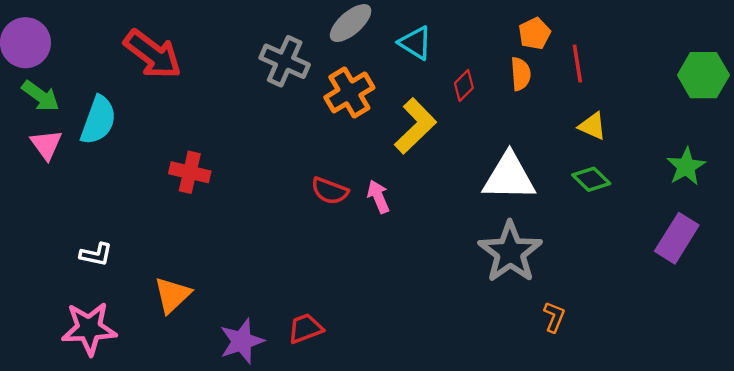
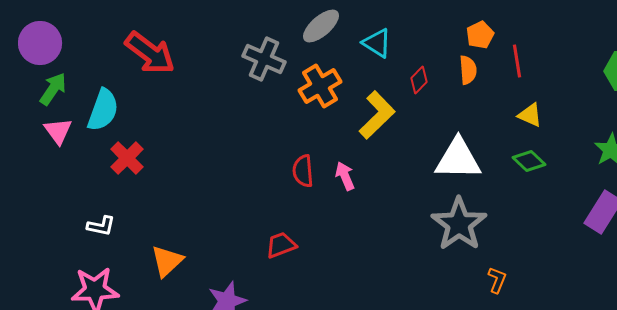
green arrow: (40, 96) -> (53, 89), turned -92
red cross: (190, 172) -> (127, 158), moved, turned 32
red semicircle: (330, 191) -> (303, 171), turned 64
red trapezoid: (305, 328) -> (281, 245), moved

